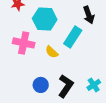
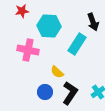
yellow semicircle: (52, 52) -> (57, 72), moved

